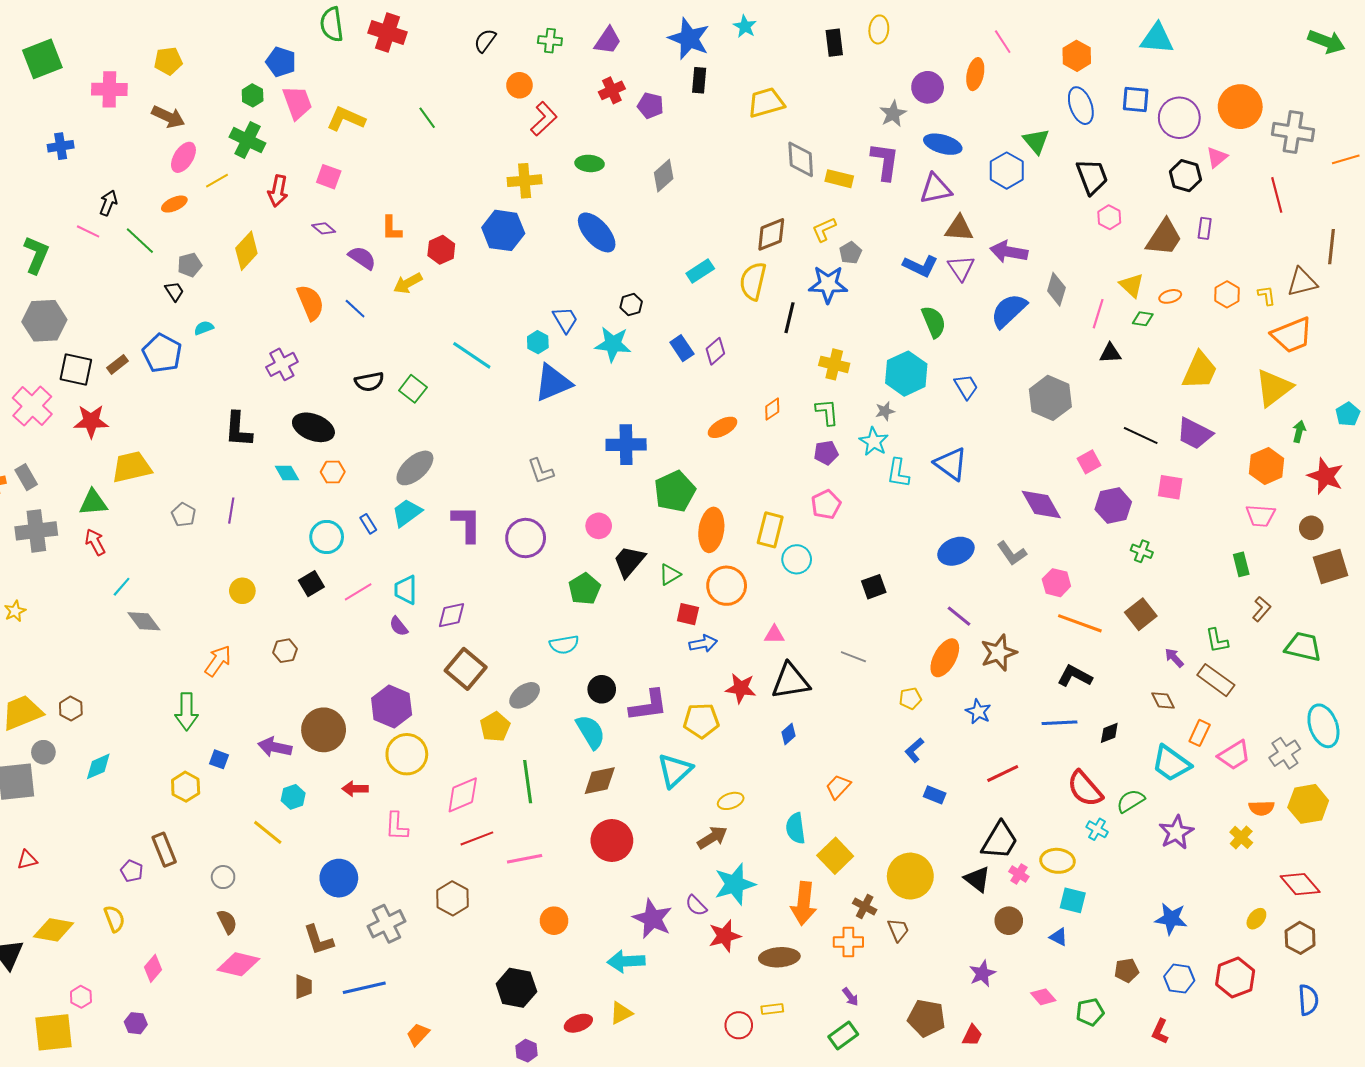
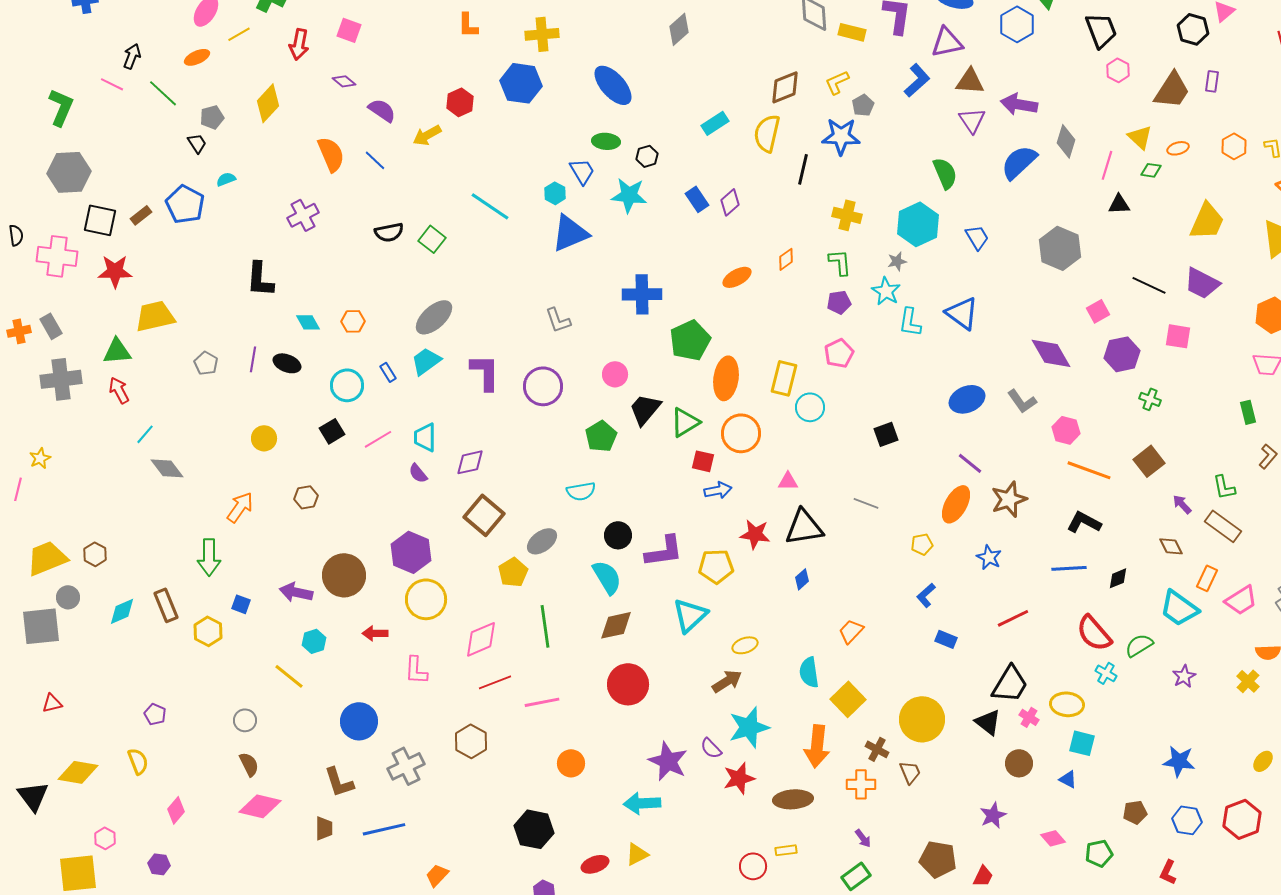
green ellipse: (590, 163) -> (606, 141), moved
orange L-shape: (392, 228) -> (468, 25), moved
blue L-shape: (920, 266) -> (917, 80), moved, turned -68
pink cross: (32, 406) -> (57, 256), turned -36
black ellipse: (313, 427) -> (287, 363), moved, size x0.7
green triangle: (670, 575) -> (685, 422), size x1.4
purple star: (1176, 832) -> (1184, 676), size x0.7
brown rectangle: (164, 850) -> (166, 605), moved

